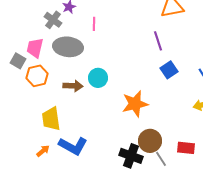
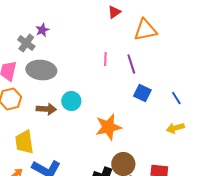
pink line: (94, 24) -> (105, 59), moved
blue square: (169, 70) -> (142, 93), turned -30

